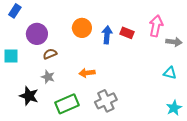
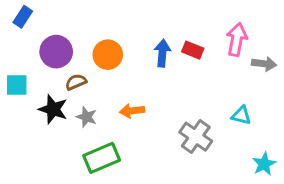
orange circle: (82, 28) -> (108, 55), moved
cyan triangle: (170, 73) -> (241, 115), moved
gray star: (48, 77) -> (87, 117), moved
black star: (29, 96) -> (53, 109), moved
gray cross: (106, 101) -> (196, 137), moved, turned -30

